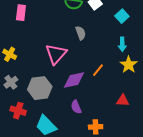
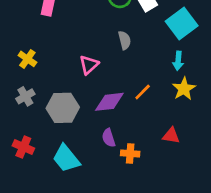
cyan square: (122, 16) -> (182, 23), size x1.6
pink triangle: (56, 54) -> (89, 65), size x0.7
red cross: (18, 111) -> (23, 147), moved
orange cross: (96, 127) -> (130, 154), moved

